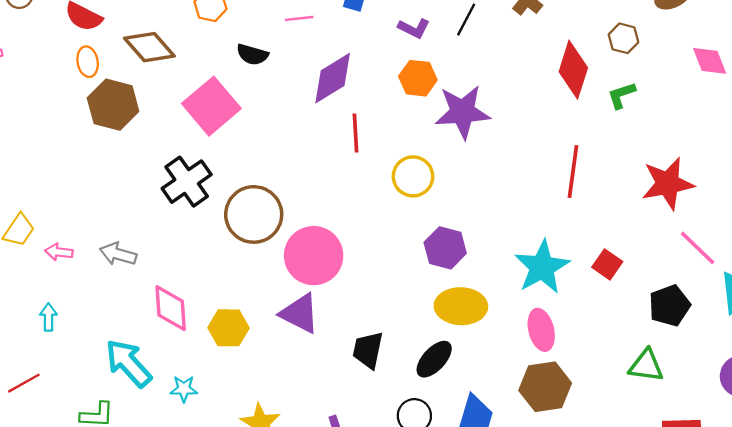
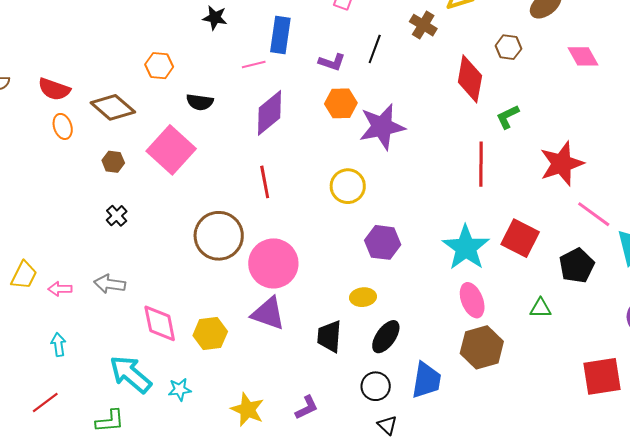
pink line: (299, 18) -> (254, 64), moved
green L-shape: (621, 95) -> (508, 117), moved
brown hexagon: (113, 105) -> (113, 162), moved, size x0.5
red line: (356, 133) -> (265, 182), moved
black cross: (187, 182) -> (117, 216), moved, size x0.5
red square: (607, 264) -> (520, 238), size x1.5
yellow ellipse: (461, 306) -> (363, 297), moved, size x0.6
green triangle: (646, 366) -> (541, 308), moved, size x0.7

